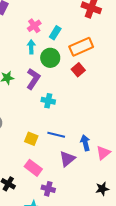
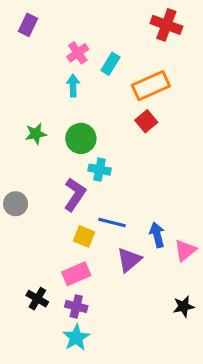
green circle: (50, 58) -> (81, 138), moved
purple L-shape: (33, 79) -> (75, 194), moved
yellow square: (31, 139) -> (84, 236), moved
pink rectangle: (33, 168) -> (76, 274), turned -60
purple cross: (48, 189) -> (76, 306), moved

